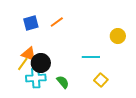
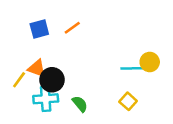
yellow circle: (118, 36) -> (150, 62), moved
cyan line: (91, 57) -> (132, 68), moved
yellow line: (23, 64) -> (19, 80), moved

